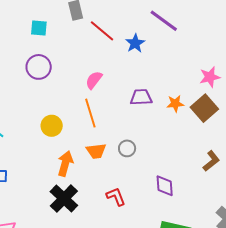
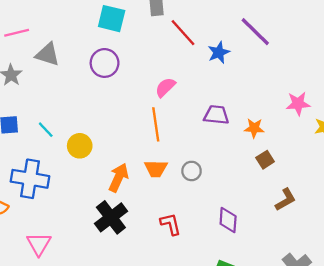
cyan square: (39, 28) -> (112, 19), size x1.4
brown square: (204, 108) -> (265, 160), moved, size x0.6
yellow circle: (52, 126) -> (80, 146), moved

